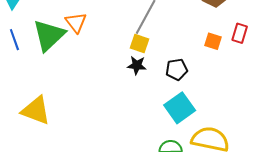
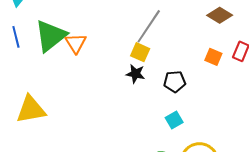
orange triangle: (76, 22) -> (76, 43), moved
cyan square: (180, 108) -> (174, 120), size x0.6
yellow triangle: (36, 111) -> (31, 109), turned -36

